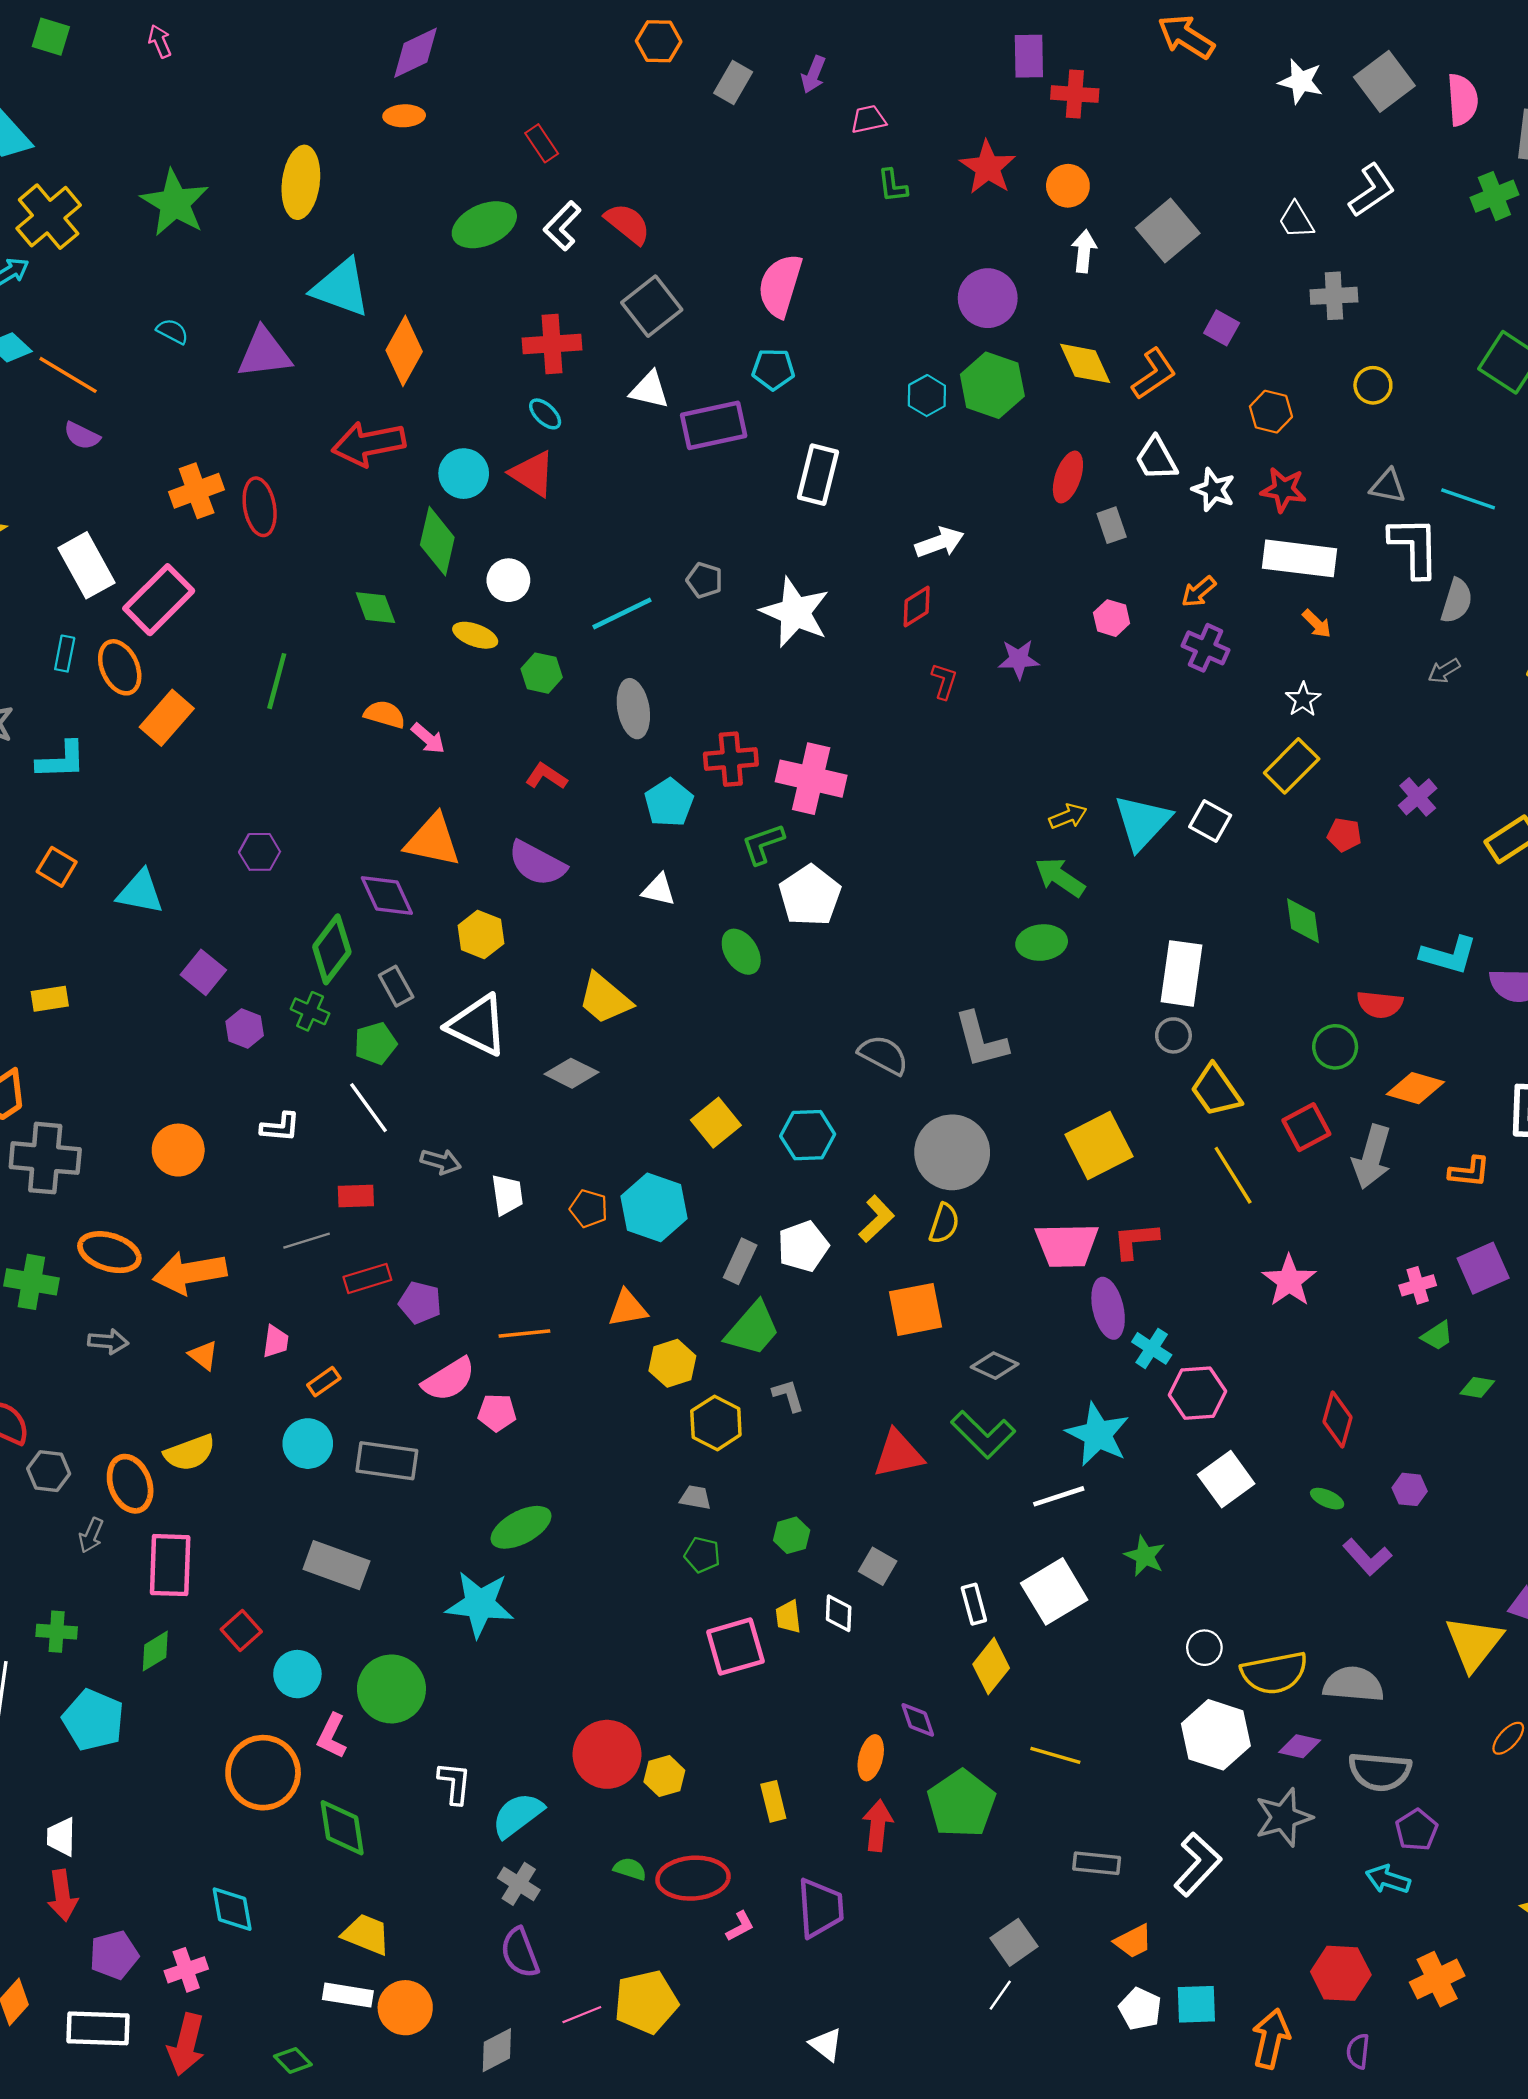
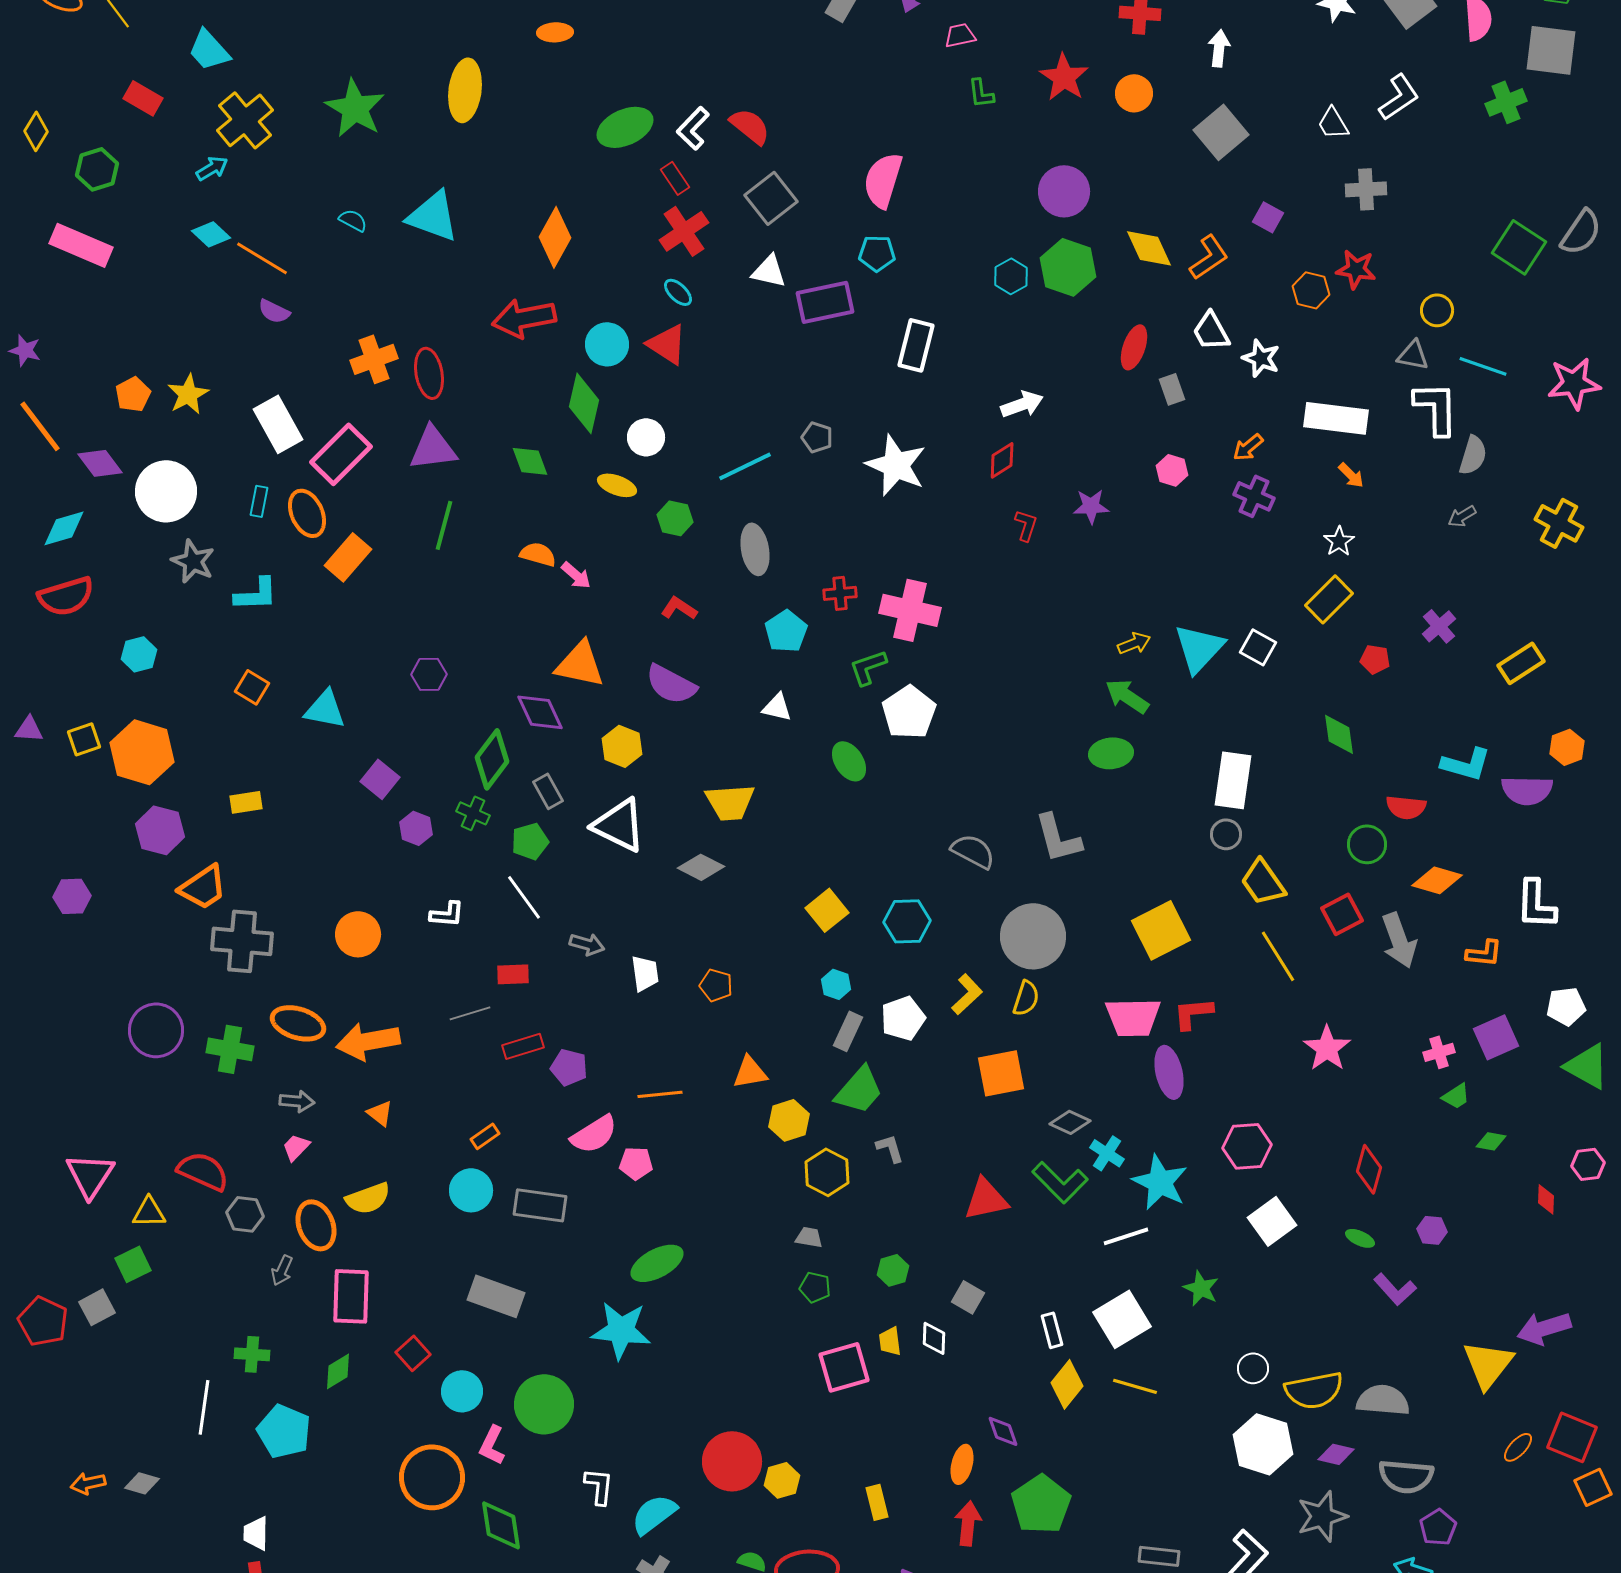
red rectangle: (542, 143) -> (675, 178), moved
white arrow: (1084, 251) -> (1219, 48), moved
cyan triangle: (341, 288) -> (433, 216), moved
red cross: (552, 344) -> (684, 231), turned -30
purple triangle: (264, 353) -> (433, 448), moved
yellow circle: (1373, 385) -> (1437, 310), moved
red star: (1284, 490) -> (1356, 269), moved
red cross: (731, 759) -> (840, 593), size x0.7
yellow trapezoid: (605, 999) -> (730, 802), turned -44
gray arrow: (1372, 1157) -> (1399, 940), turned -36
cyan hexagon: (654, 1207) -> (836, 984), moved, size x0.5
pink trapezoid: (276, 1342) -> (296, 1147), moved, turned -144
cyan cross: (1152, 1348) -> (1107, 1153), moved
yellow line: (1055, 1755) -> (1135, 1386), moved

